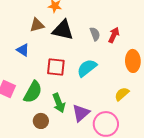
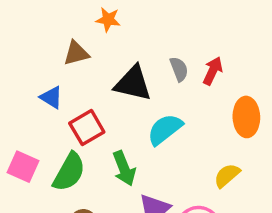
black triangle: (63, 30) -> (133, 83), moved
red square: (56, 67) -> (87, 128), moved, turned -36
green arrow: (59, 103) -> (124, 168), moved

